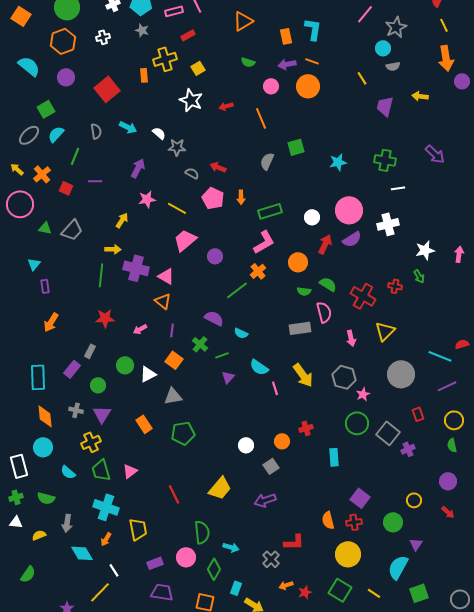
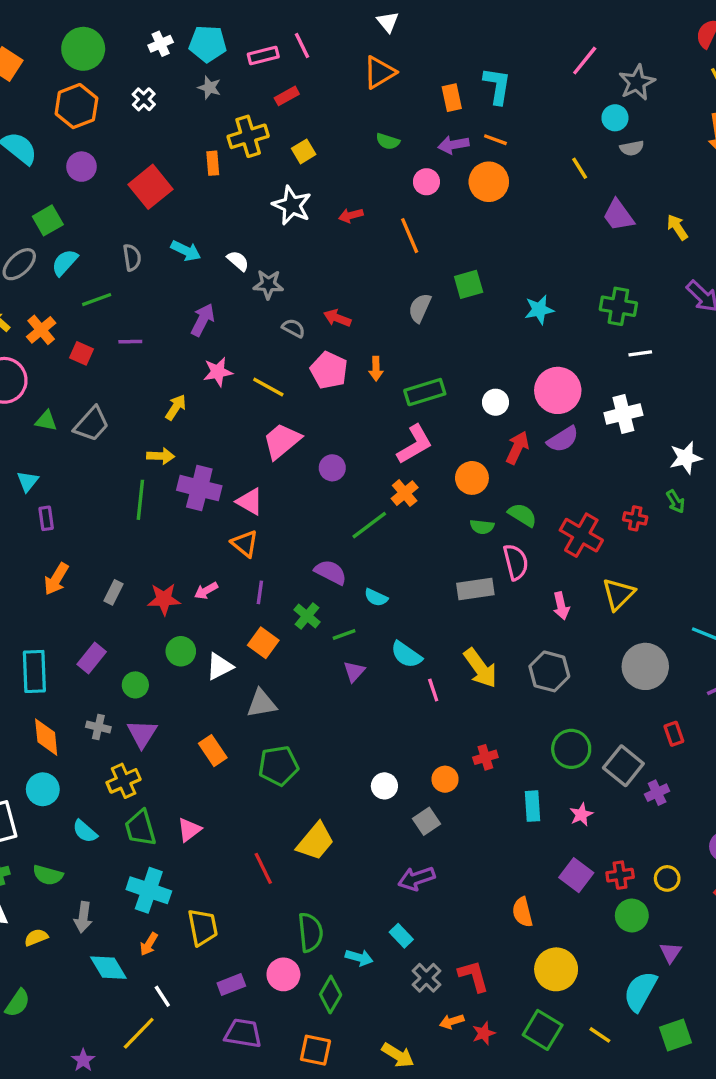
white cross: (103, 37) -> (144, 99), turned -32
yellow arrow: (420, 96) -> (677, 227), moved, turned 49
purple trapezoid: (385, 106) -> (618, 215), turned -50
green line: (75, 156) -> (97, 300), turned 48
red star: (105, 318) -> (164, 599), moved
gray rectangle: (90, 351) -> (113, 592), moved
pink star: (363, 394) -> (581, 815), moved
yellow trapezoid: (220, 488) -> (315, 841), moved
red cross: (354, 522) -> (620, 875), moved
red L-shape: (294, 542) -> (474, 976), moved, turned -105
cyan rectangle: (236, 588) -> (401, 936), moved, turned -64

